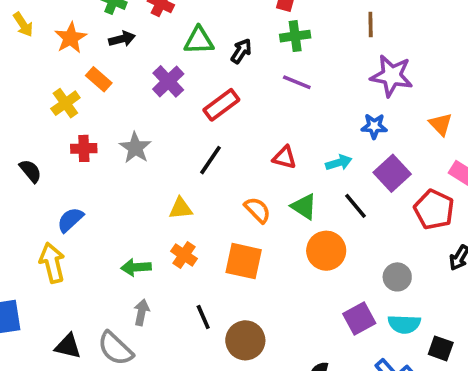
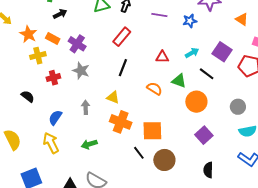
orange star: (71, 38) -> (28, 34), moved
purple cross: (168, 81) -> (77, 44), moved
yellow cross: (65, 103) -> (38, 56), turned 35
blue star: (374, 126) -> (190, 21), moved
yellow triangle: (181, 208) -> (113, 97), turned 40
orange cross: (184, 255) -> (121, 122), size x1.5
orange square: (244, 261) -> (152, 131), moved
green arrow: (136, 267) -> (89, 144), moved
gray arrow: (141, 312) -> (86, 107), moved
purple square: (359, 319) -> (204, 135), moved

